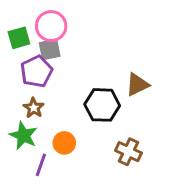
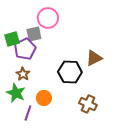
pink circle: (51, 26) -> (48, 18), moved
green square: (19, 38) -> (12, 39), moved

